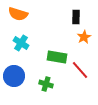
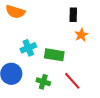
cyan cross: (21, 43) -> (28, 48), moved, turned 35
red line: (80, 70) -> (72, 81), moved

